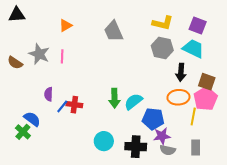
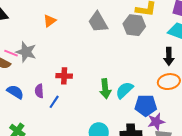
gray hexagon: (162, 48) -> (134, 25), moved
pink line: (62, 56) -> (11, 53), moved, turned -64
red cross: (74, 105) -> (64, 76), moved
blue semicircle: (32, 119) -> (15, 92), moved

